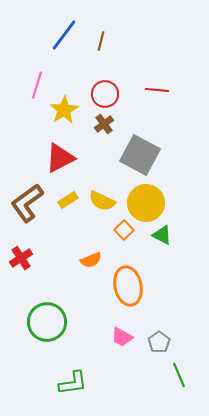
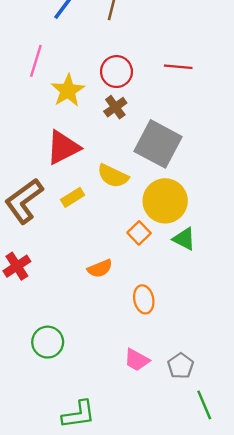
yellow semicircle: (102, 201) -> (113, 176), moved
orange ellipse: (128, 286) -> (144, 299), size x0.6
green circle: (47, 322) -> (48, 342), size x0.7

